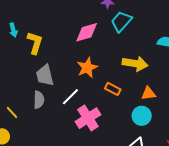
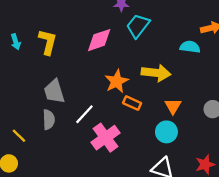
yellow L-shape: (35, 43) -> (48, 42), moved
orange star: (87, 68) -> (117, 81), moved
orange triangle: (148, 93) -> (173, 106), turned -49

